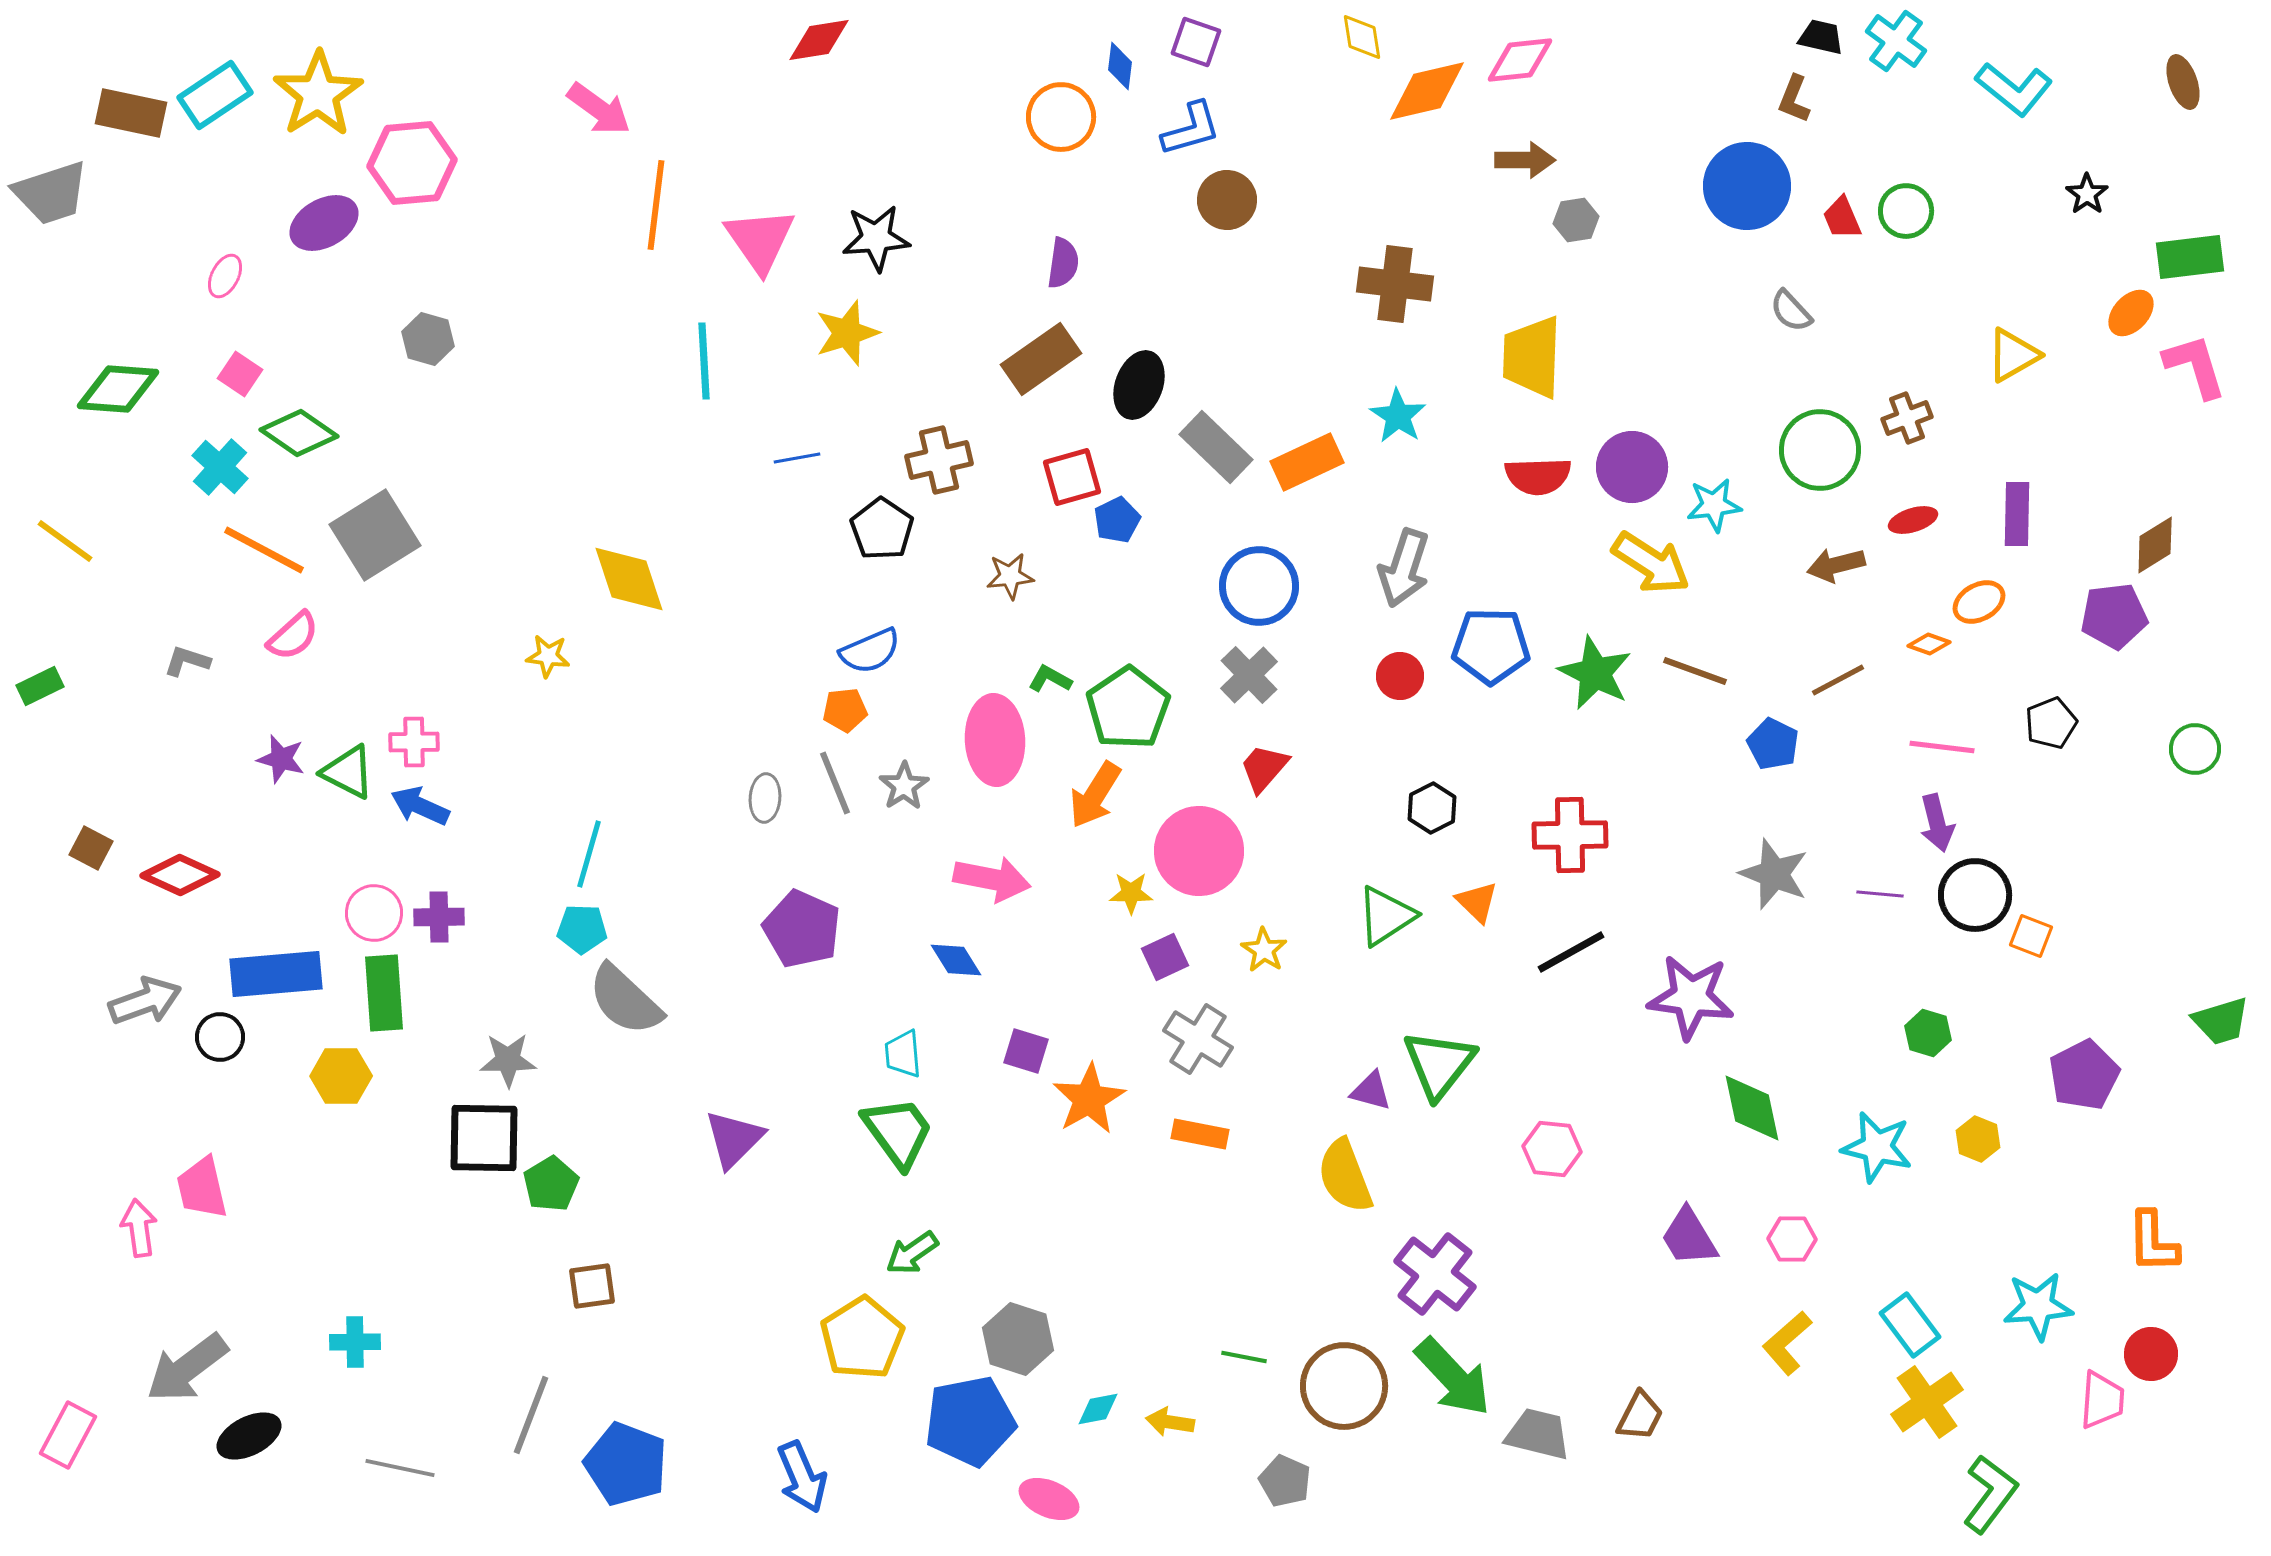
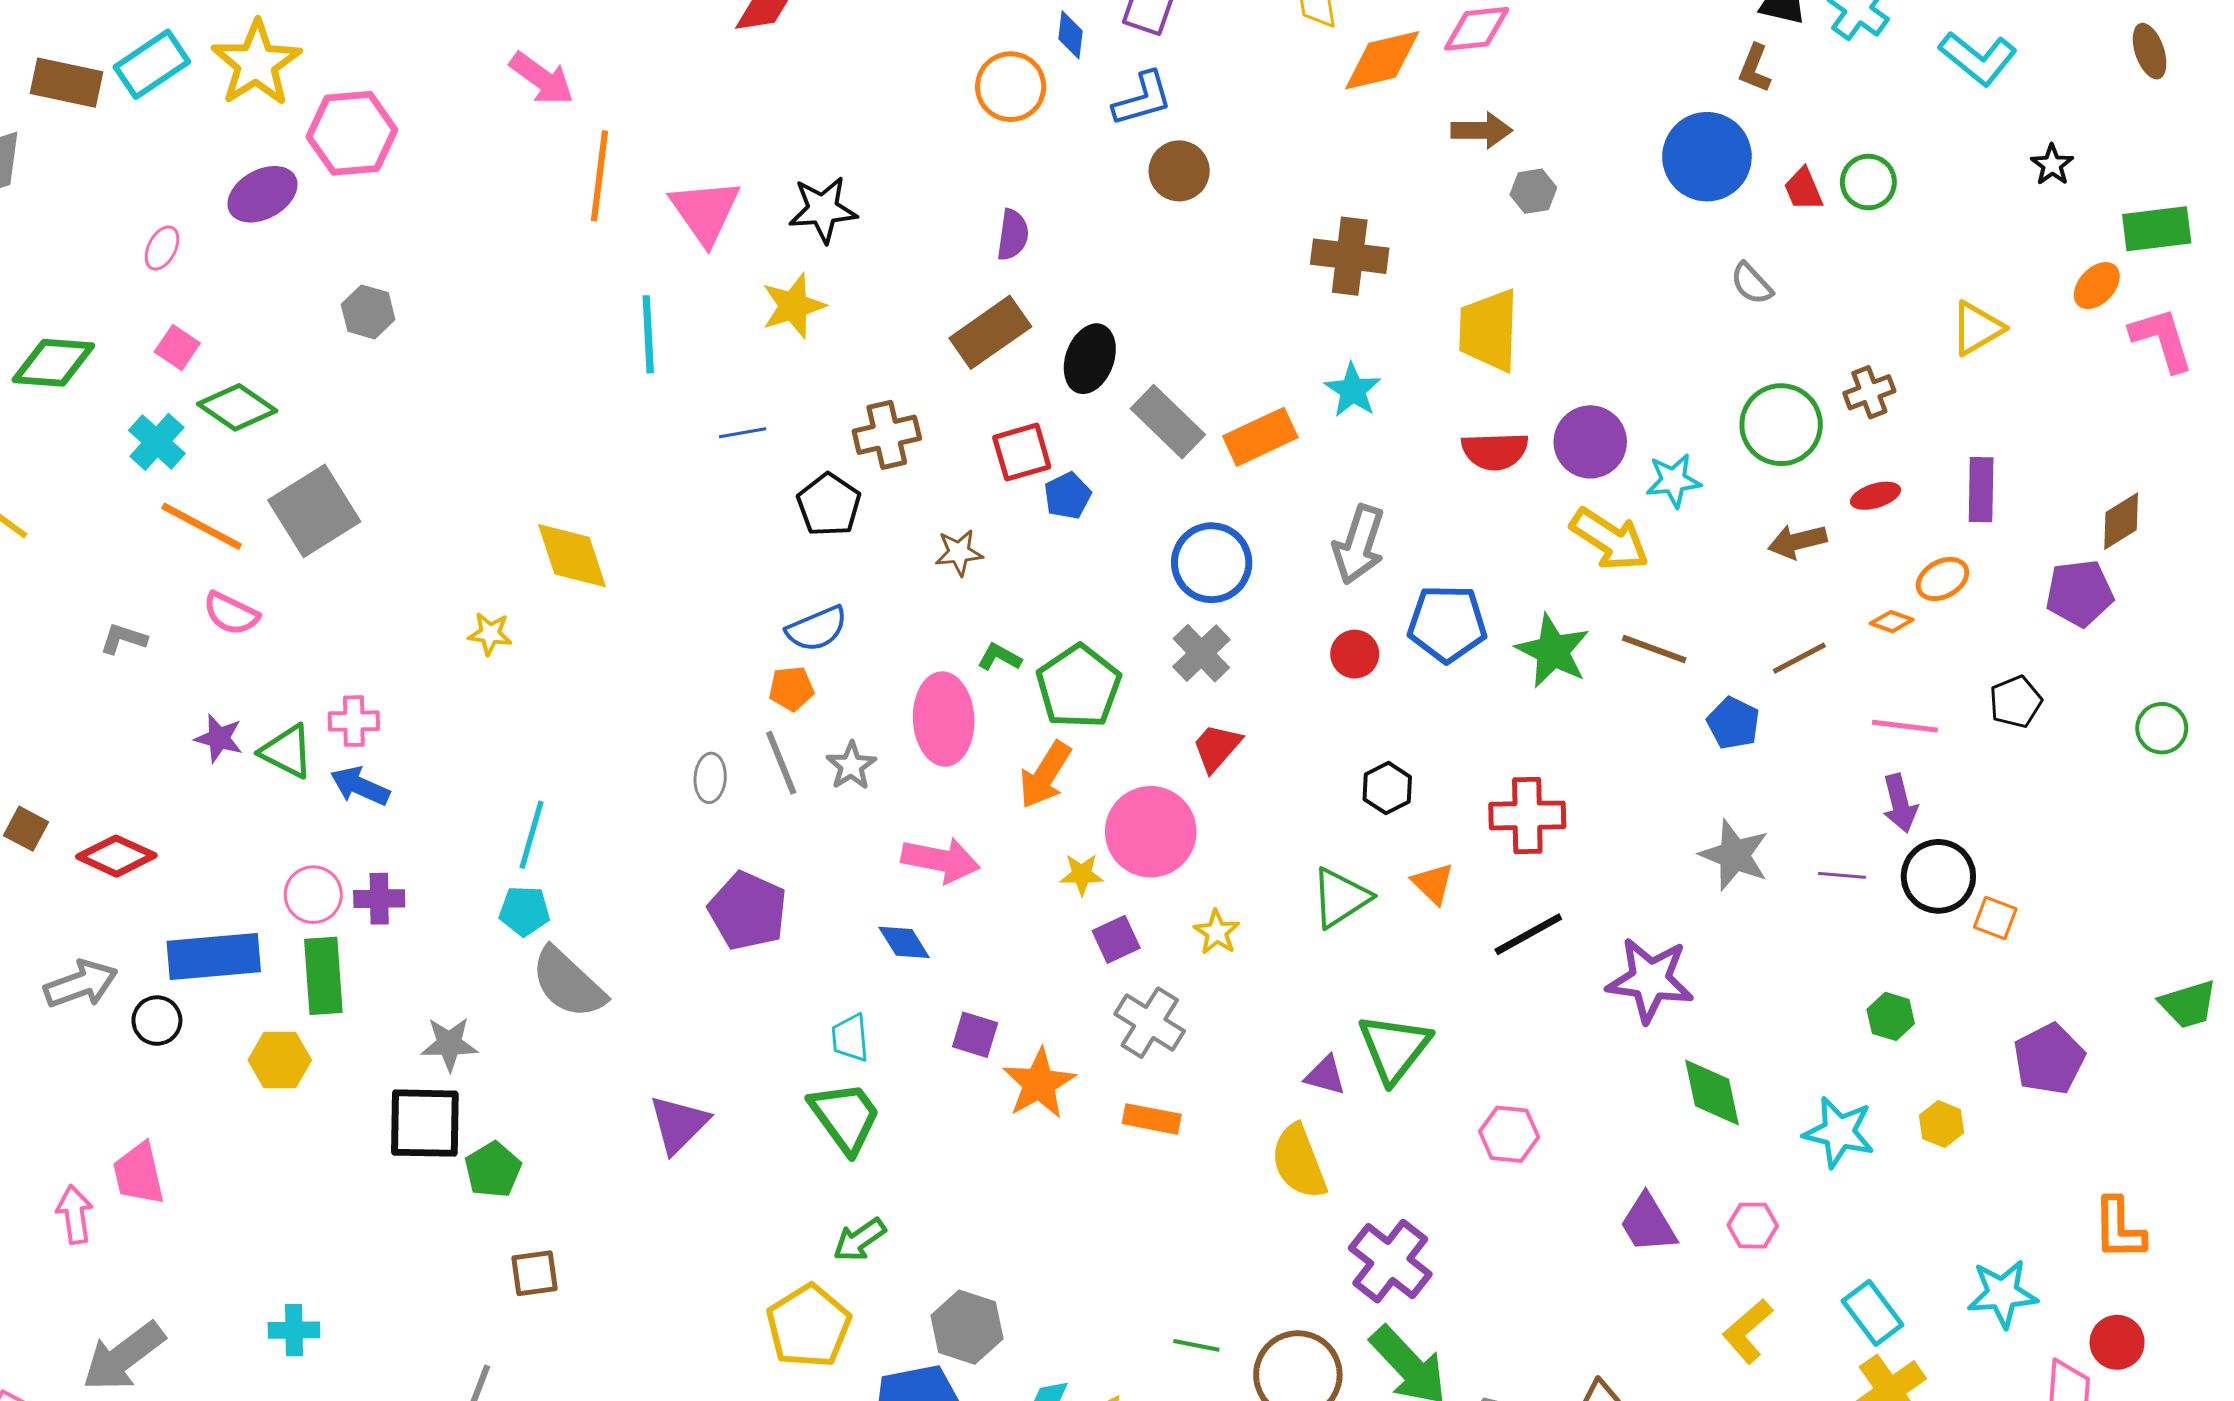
pink semicircle: (293, 636) -> (231, 613), turned 68

